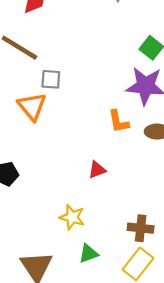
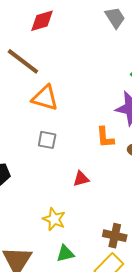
gray square: (51, 79) -> (47, 140), moved
orange triangle: (32, 106) -> (45, 98), moved, turned -40

